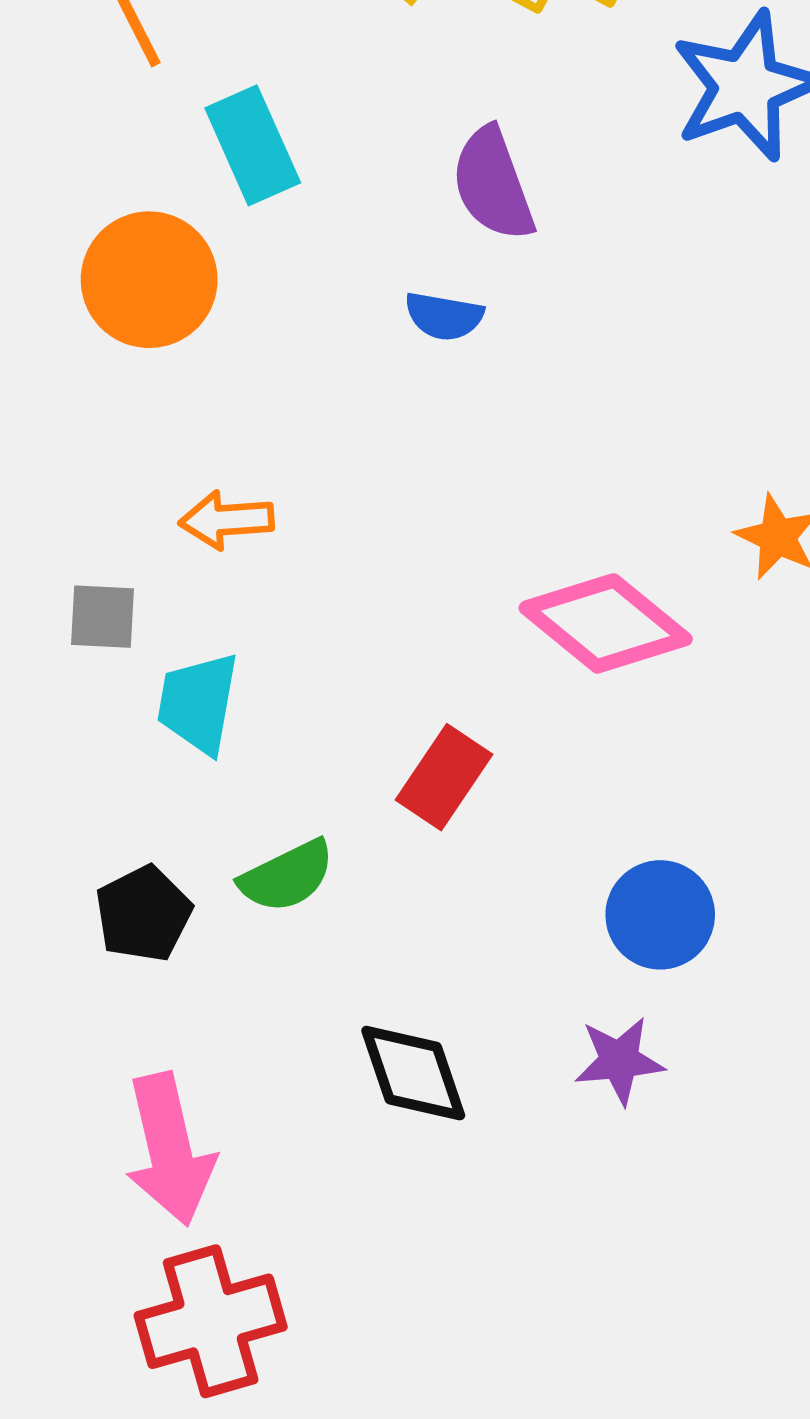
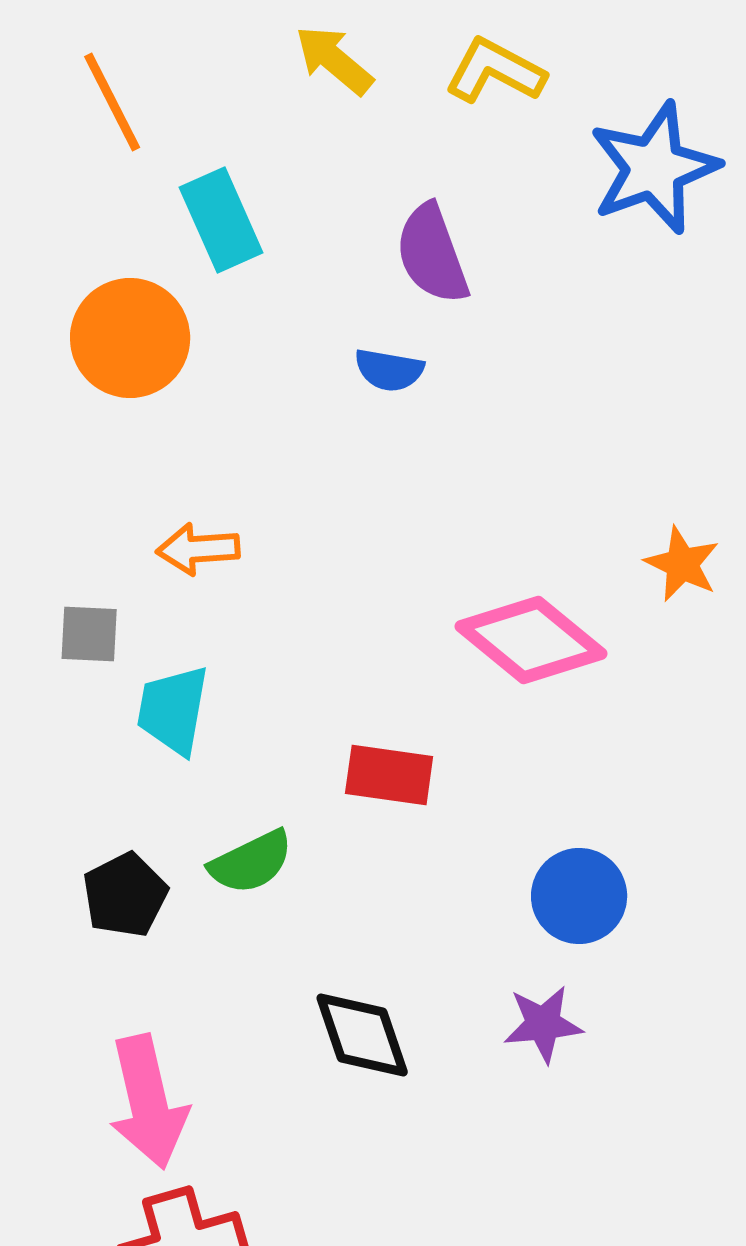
red rectangle: (444, 777) -> (389, 775), turned 64

